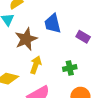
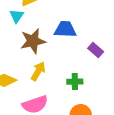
blue trapezoid: (53, 23) -> (65, 29), turned 95

